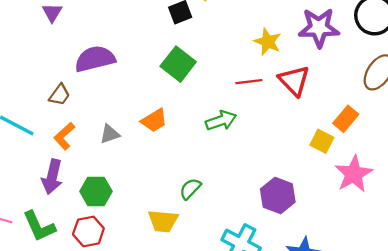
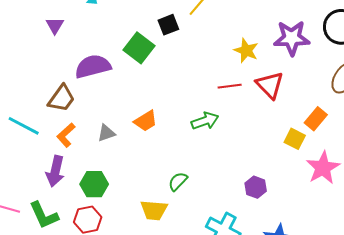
green square: (178, 64) -> (139, 48), moved
brown trapezoid: (60, 95) -> (62, 98), size x1.4
purple hexagon: (278, 196) -> (256, 187), size x0.7

